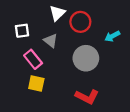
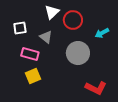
pink rectangle: (33, 59) -> (30, 54), turned -36
yellow square: (36, 84) -> (33, 76), turned -35
red L-shape: (87, 97) -> (96, 88), moved

